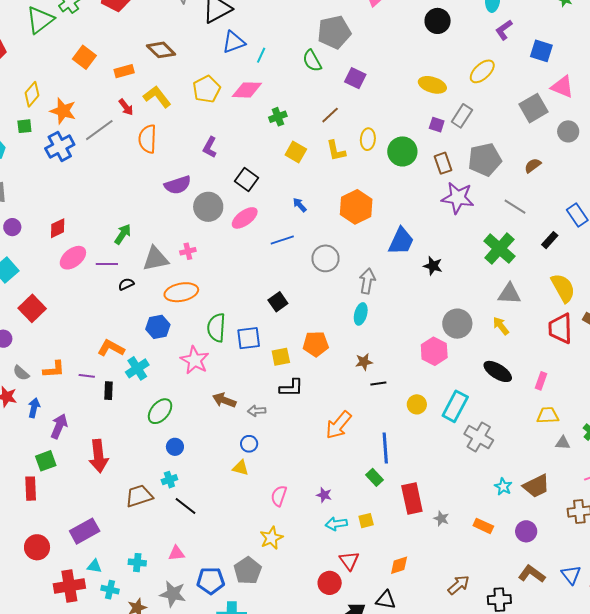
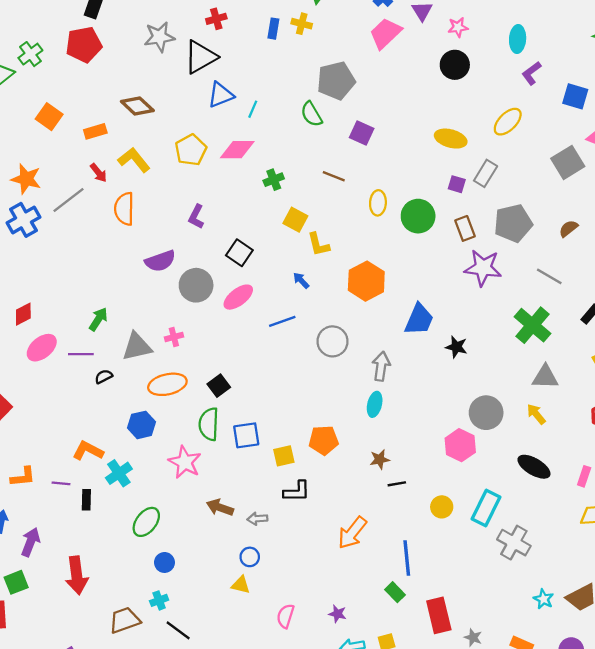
brown line: (330, 115) -> (334, 176), turned 66
yellow L-shape: (336, 151) -> (318, 245), moved
black square: (278, 302) -> (219, 386), moved

